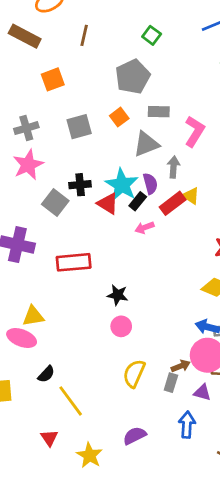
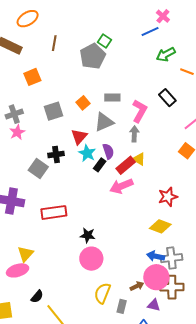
gray pentagon: (133, 77) -> (93, 56), moved
pink star: (28, 165) -> (17, 132), moved, size x0.7
gray arrow: (174, 167) -> (134, 134), moved
cyan star: (122, 185) -> (87, 153), size x0.7
red triangle: (108, 204) -> (79, 137), moved, turned 42
pink arrow: (145, 228) -> (121, 186), moved, size x1.6
yellow triangle: (33, 316) -> (25, 254), turned -36
pink circle: (121, 326) -> (91, 259), size x1.5
pink ellipse: (22, 338) -> (18, 270), turned -35
gray rectangle: (171, 383) -> (122, 306), moved

